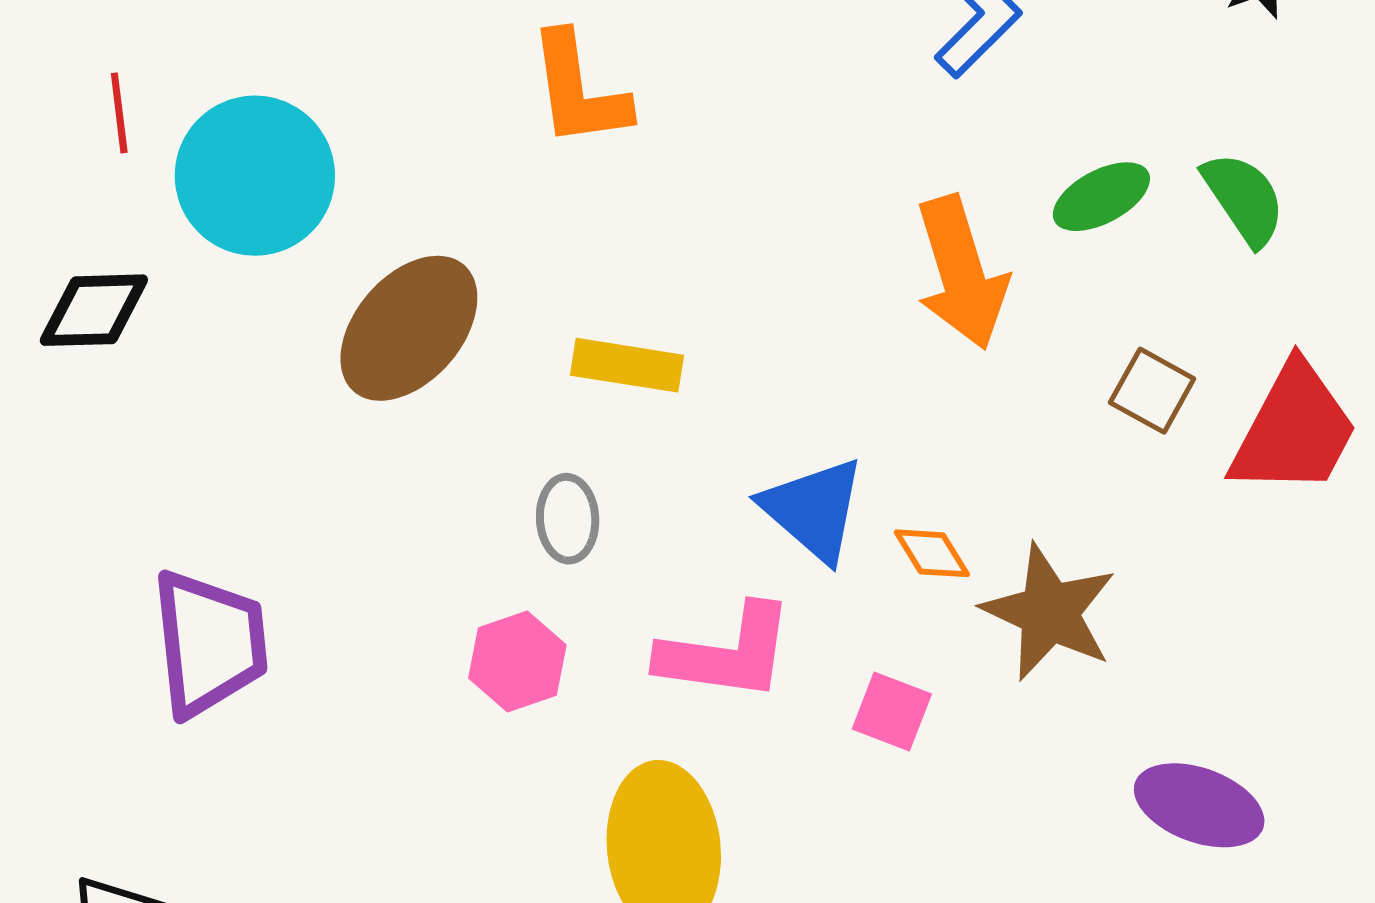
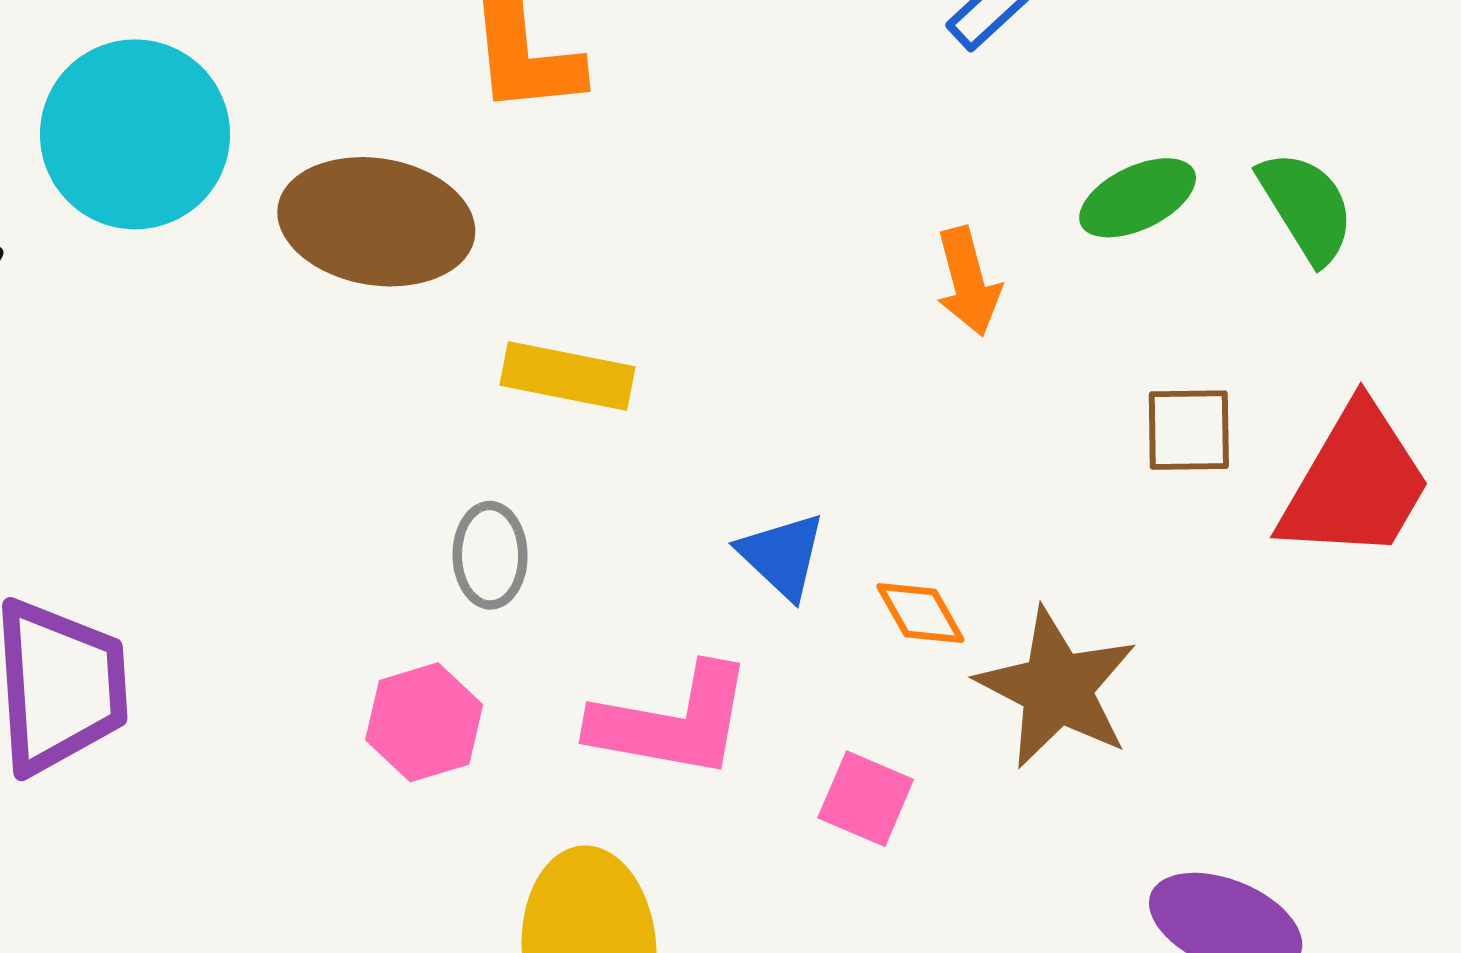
orange arrow: (961, 273) -> (968, 281), size x0.6
brown ellipse: (409, 328) -> (376, 222), moved, turned 56
brown square: (1152, 391) -> (1189, 430), turned -32
blue triangle: (814, 509) -> (782, 556), size x0.7

